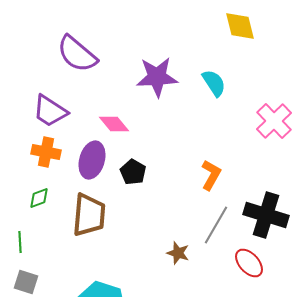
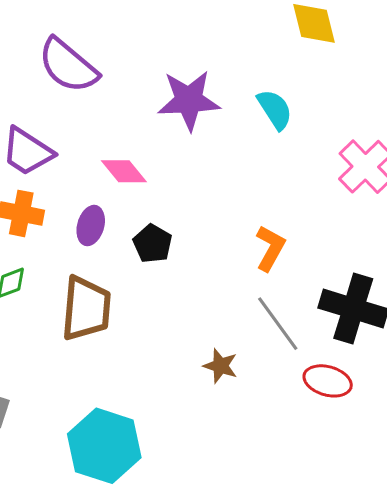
purple ellipse: (92, 160) -> (91, 226), size x0.7
gray line: (216, 225) -> (278, 324), turned -66
red ellipse: (249, 263) -> (328, 381), turned -32

